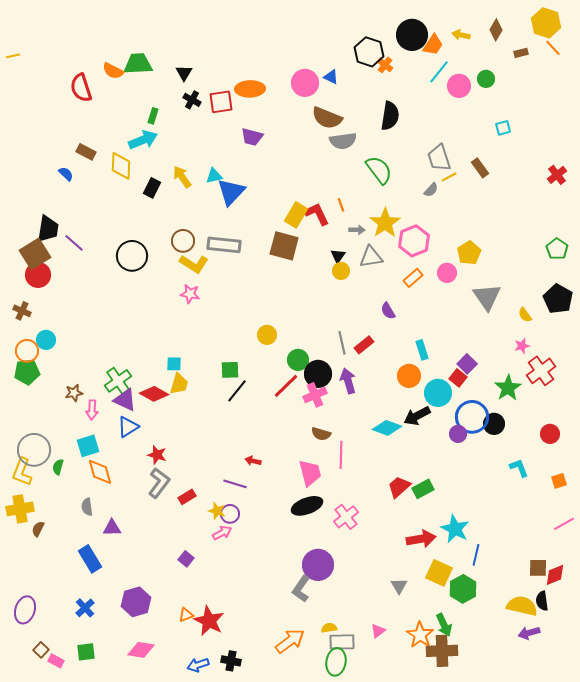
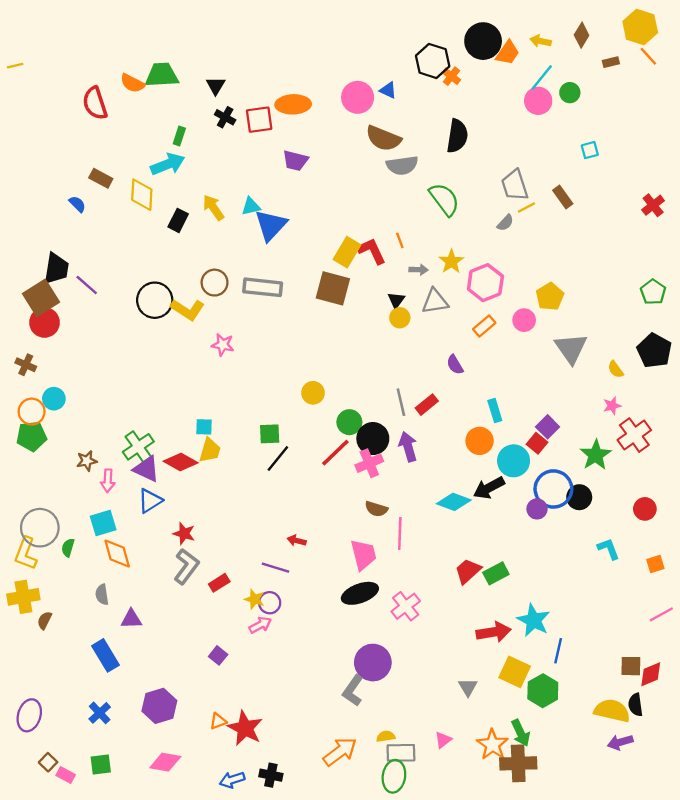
cyan line: (439, 72) -> (542, 77), moved
yellow star: (385, 223) -> (451, 261), size x0.7
yellow L-shape: (194, 264) -> (188, 310), moved

